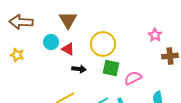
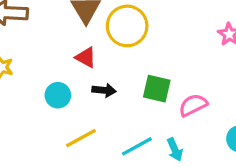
cyan circle: (51, 42) -> (58, 95), moved
yellow circle: (103, 44) -> (127, 26), moved

